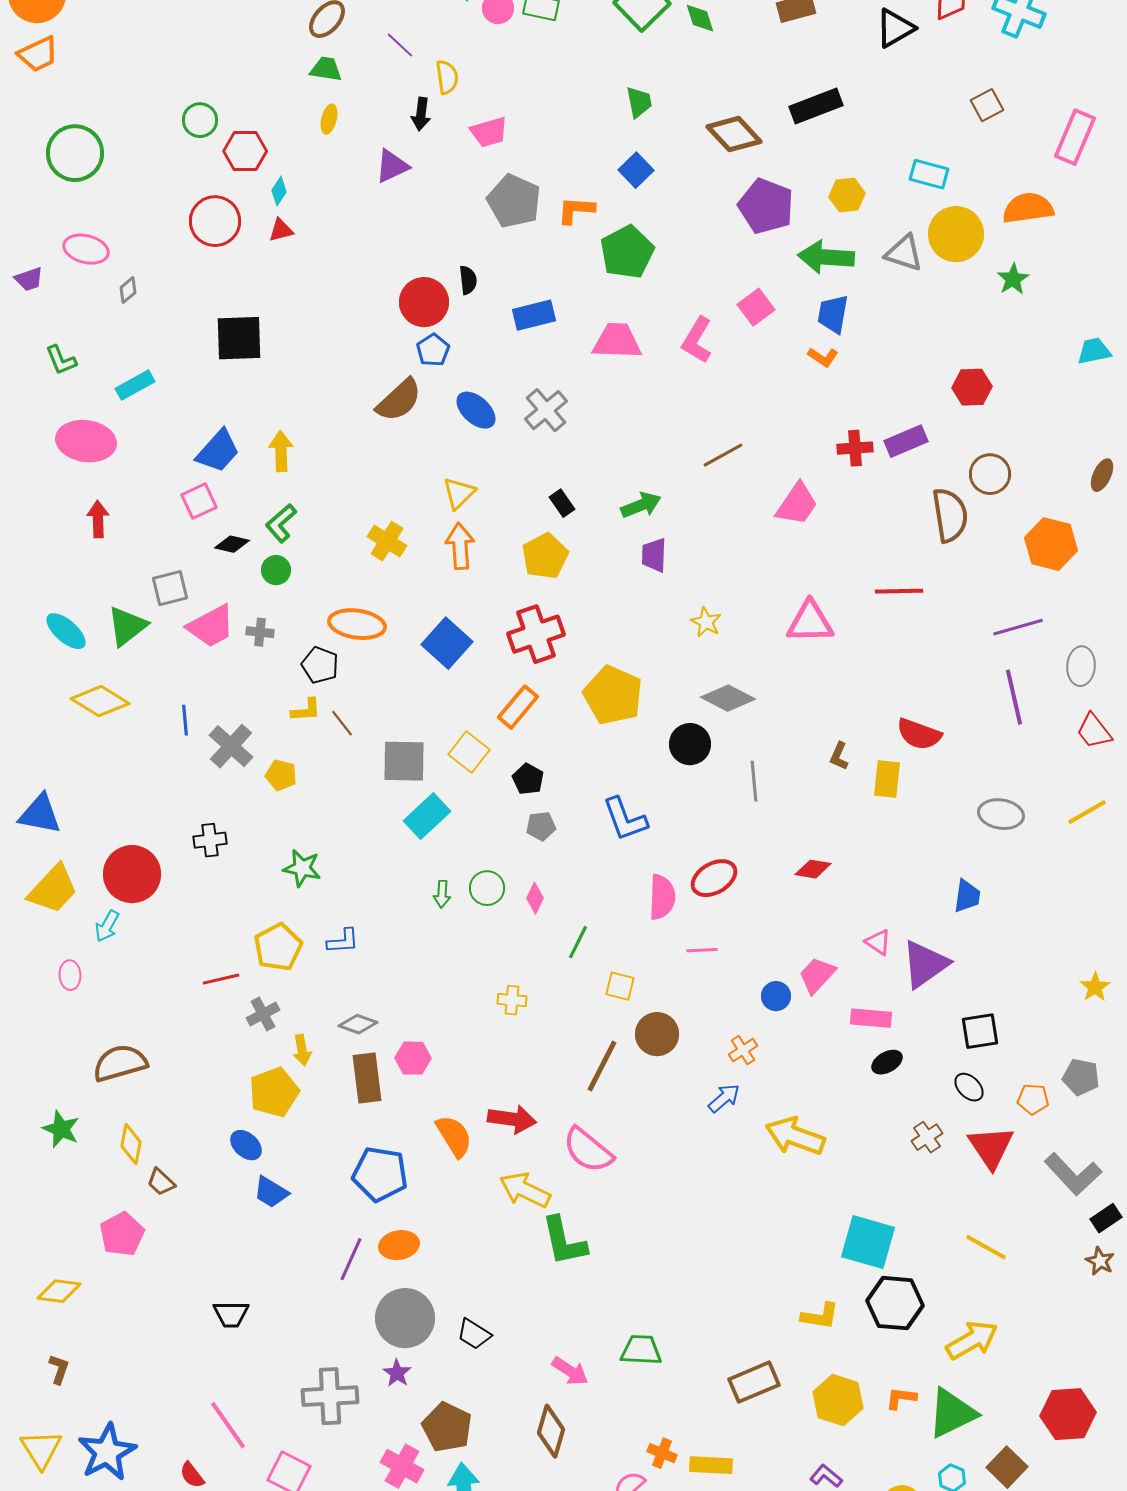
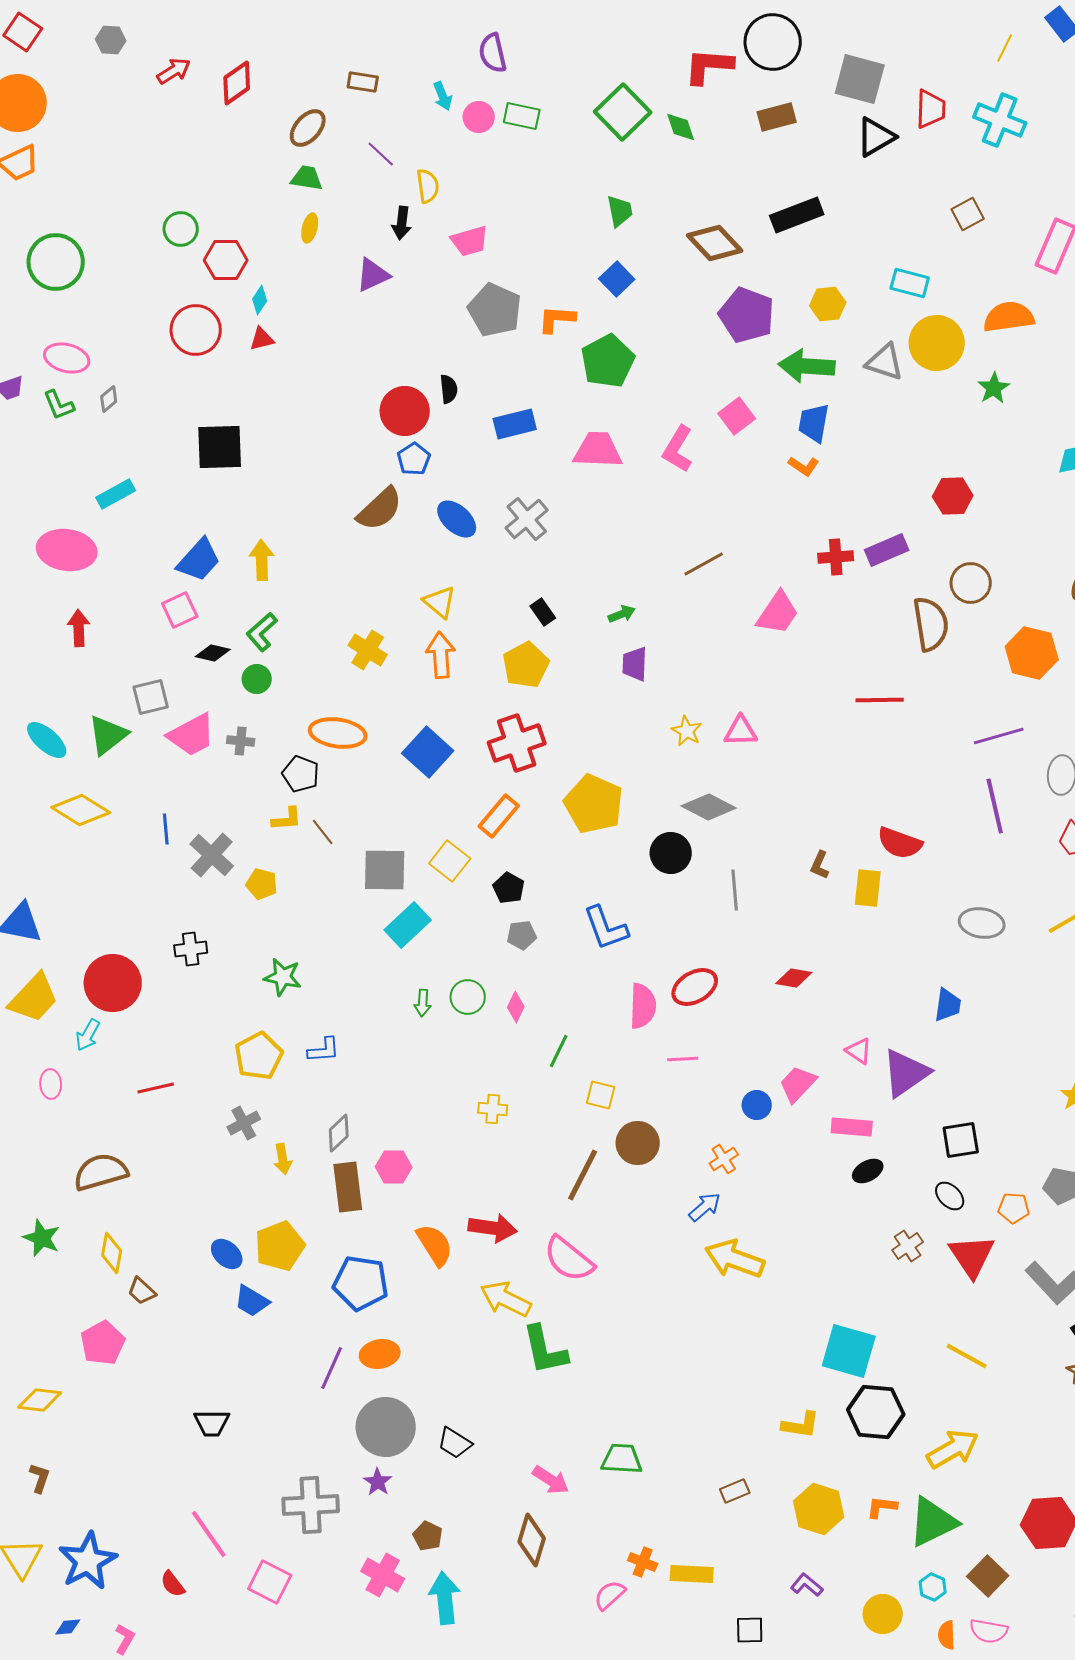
green L-shape: (61, 360) -> (59, 405), moved
yellow triangle: (459, 493) -> (440, 602), turned -36
green arrow: (641, 505) -> (622, 614), size x0.7
pink triangle: (810, 622) -> (741, 731), moved, size x0.7
red line: (221, 979) -> (156, 1088), moved
gray diamond: (358, 1024) -> (339, 1133), turned -63
yellow pentagon: (274, 1092) -> (280, 1246), moved
yellow arrow: (795, 1136) -> (735, 1259), moved
brown rectangle: (754, 1382) -> (735, 1491), size x0.6
brown pentagon: (447, 1427) -> (428, 1536), size x0.6

